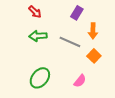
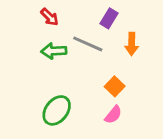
gray line: (70, 42) -> (88, 44), moved
orange square: (94, 56) -> (115, 86), moved

